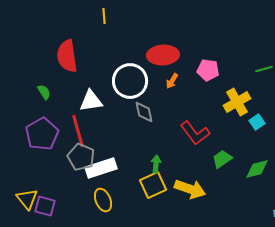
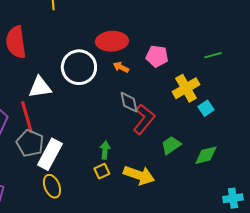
orange arrow: (172, 81) -> (121, 67), turned 84
gray diamond: (144, 112) -> (129, 102), moved
red L-shape: (195, 133) -> (144, 119), turned -104
white rectangle: (101, 168) -> (50, 154), turned -44
yellow square: (153, 185) -> (102, 171), size x0.6

